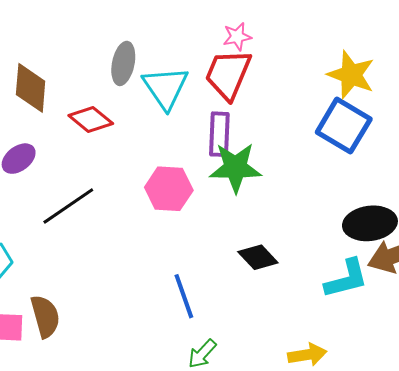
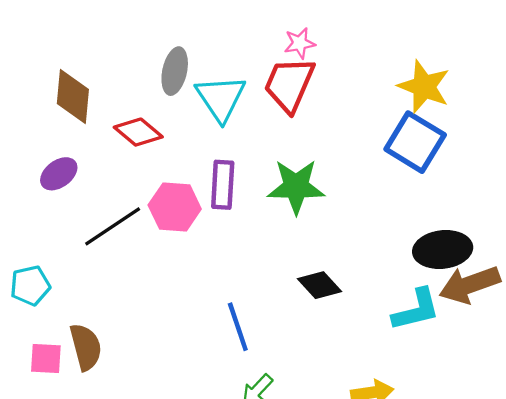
purple rectangle: (219, 134) -> (223, 185), moved
pink hexagon: (169, 189) -> (175, 207), moved

